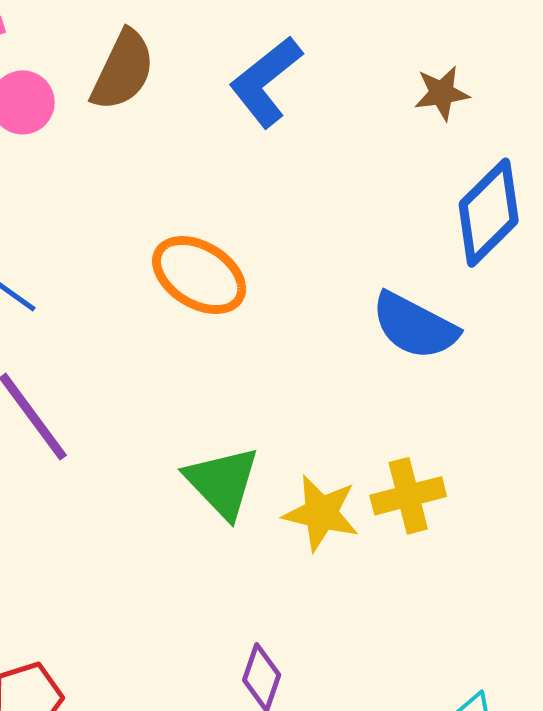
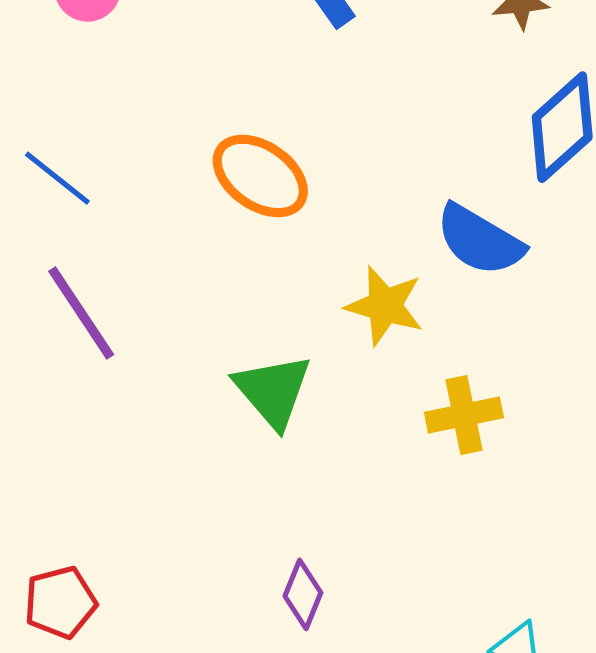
yellow star: (321, 513) -> (385, 306), moved

